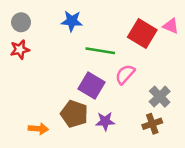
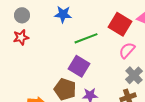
green line: (100, 51) -> (86, 38), turned -30
pink semicircle: (125, 74) -> (127, 50), moved

